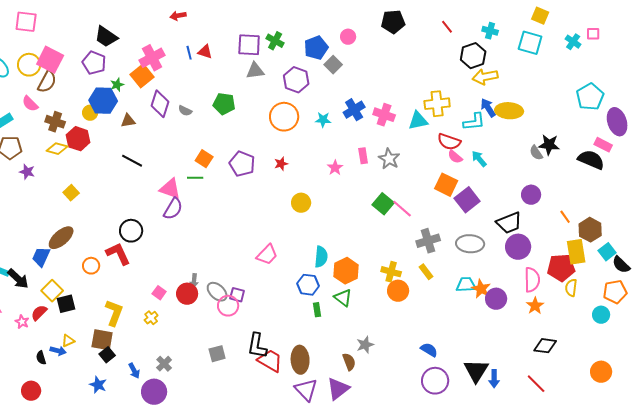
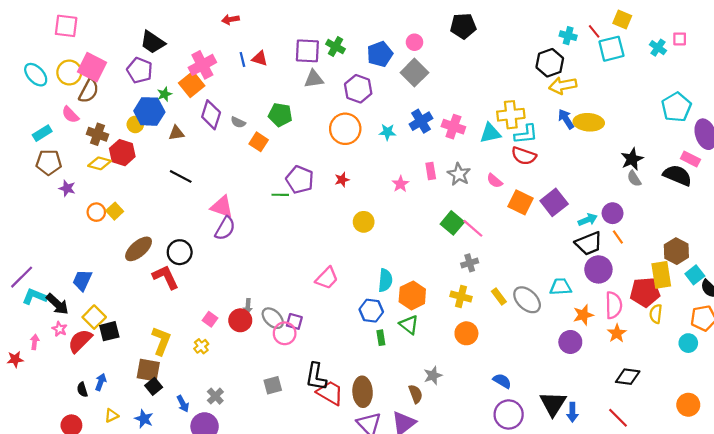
red line: (447, 27) -> (594, 31), moved
cyan square: (530, 43) -> (611, 49), turned -30
gray square: (333, 65) -> (414, 73), moved, size x1.4
cyan L-shape: (474, 122) -> (526, 134), moved
black star: (549, 145) -> (632, 159), turned -30
gray semicircle: (536, 153) -> (634, 179), moved
pink semicircle: (455, 157) -> (495, 181), moved
orange square: (204, 159) -> (259, 142), moved
cyan arrow: (479, 159) -> (588, 220), moved, turned 108
green line: (195, 178) -> (280, 195), moved
purple square: (467, 200) -> (554, 202), moved
orange line: (565, 217) -> (618, 237), moved
brown ellipse: (61, 238) -> (139, 249), moved
gray cross: (428, 241) -> (470, 263), moved, size x0.7
gray ellipse: (470, 244) -> (527, 300), moved, turned 40
orange circle: (91, 266) -> (96, 212), moved
cyan trapezoid: (466, 285) -> (561, 287), moved
orange star: (481, 289) -> (583, 315), moved, turned 30
orange circle: (398, 291) -> (466, 333), moved
purple circle: (496, 299) -> (570, 342), moved
red semicircle: (39, 313) -> (80, 341), size x1.4
pink star: (22, 322) -> (60, 329), moved
yellow triangle: (68, 341) -> (111, 416), moved
blue arrow: (58, 351) -> (101, 382), turned -84

